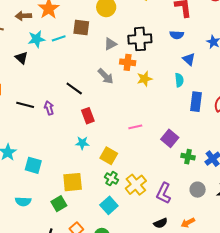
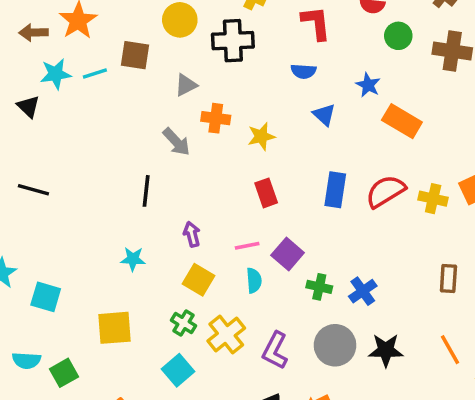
black cross: (140, 39) -> (233, 41), moved
yellow star: (145, 79) -> (261, 136), moved
cyan semicircle: (179, 80) -> (254, 280), moved
black line: (74, 89) -> (146, 191), moved, turned 60
purple arrow: (49, 108) -> (192, 234), moved
red rectangle: (88, 116) -> (266, 193), moved
pink line: (135, 127) -> (247, 246), moved
yellow square: (109, 156) -> (199, 280), moved
gray circle: (198, 190) -> (335, 345), size x1.5
green square: (59, 204) -> (64, 373), moved

